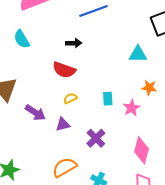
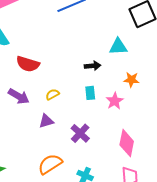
black arrow: (74, 43) -> (93, 66), moved
red semicircle: (64, 70) -> (28, 64), moved
purple arrow: (35, 113) -> (19, 96), moved

